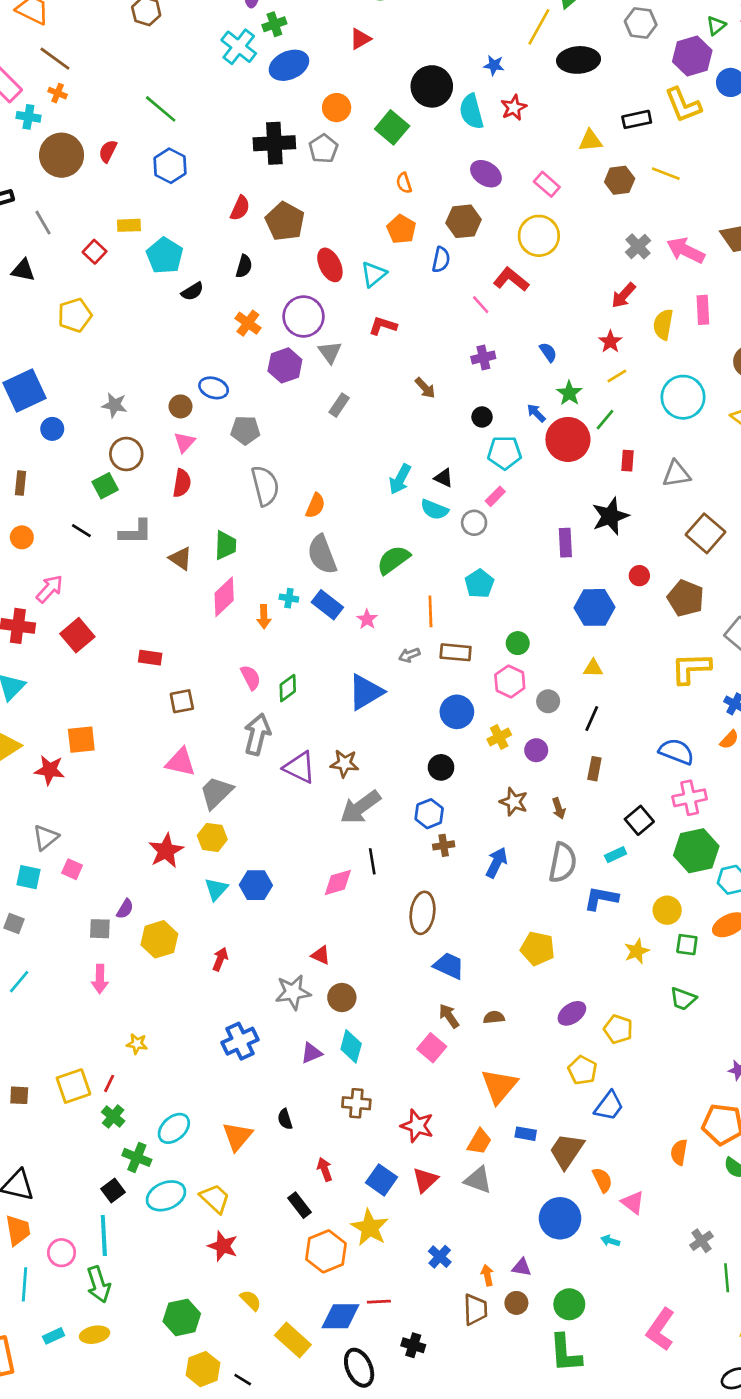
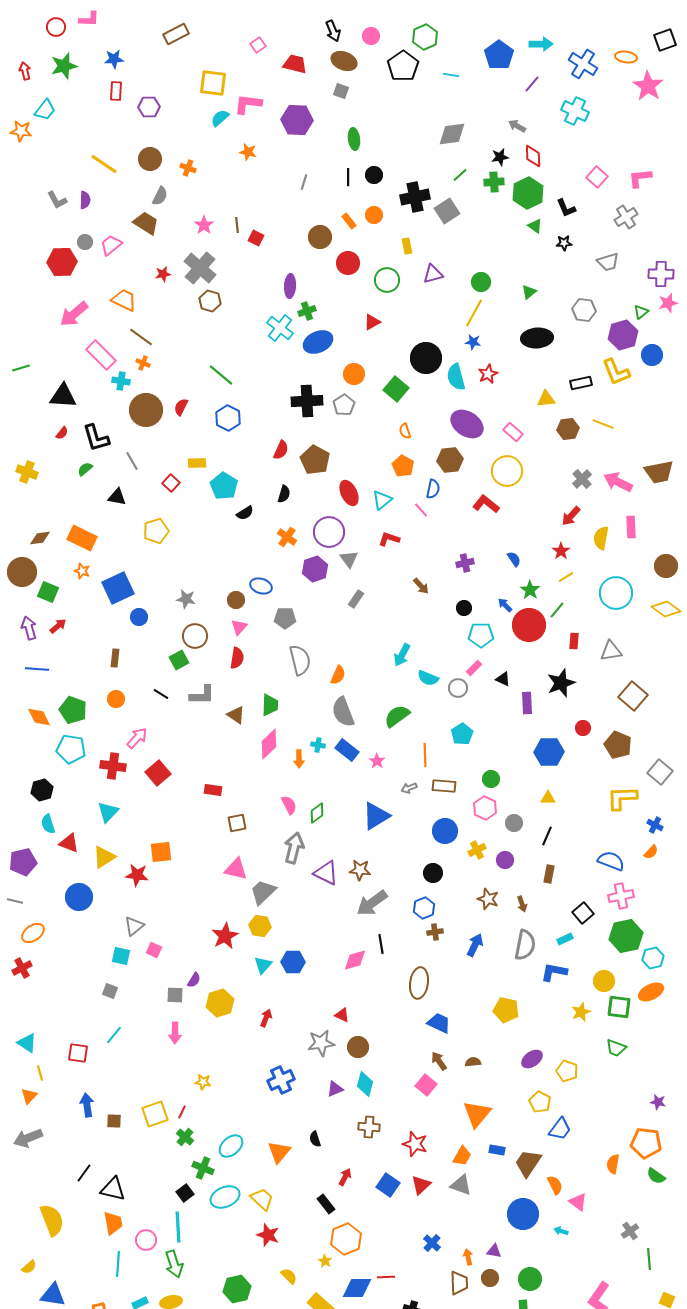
yellow line: (539, 27) -> (474, 313), moved
purple ellipse: (486, 174) -> (467, 424), size x1.4
pink line: (481, 305) -> (421, 510), moved
black triangle: (444, 478) -> (503, 679), moved
green square: (687, 945) -> (619, 1007), size x1.4
red arrow: (325, 1169) -> (345, 1177), turned 48
yellow star: (370, 1228) -> (325, 1261), moved, size x0.5

